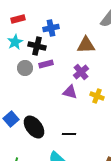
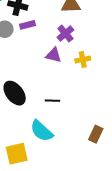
yellow cross: (97, 96) -> (83, 60), turned -32

